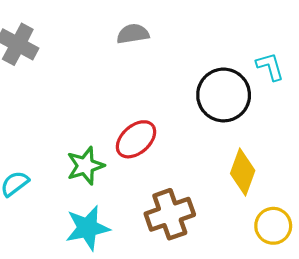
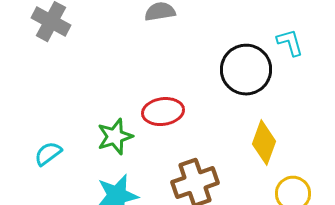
red ellipse: (136, 139) -> (163, 112), turned 33

